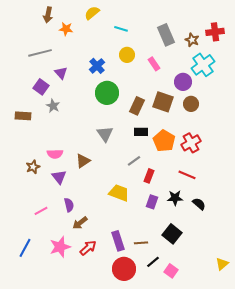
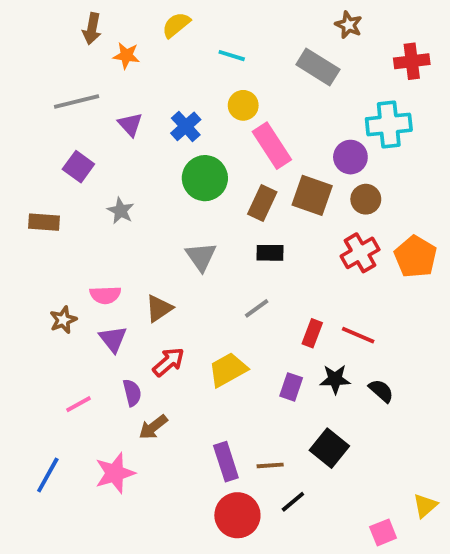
gray rectangle: (166, 35) -> (318, 67), turned -35
brown star: (192, 40) -> (349, 25), moved
pink rectangle: (154, 64) -> (272, 146), moved, size x1.6
cyan cross: (203, 65) -> (389, 124), turned 30
purple triangle: (61, 73) -> (130, 124), moved
gray star: (53, 106) -> (121, 211), moved
orange pentagon: (164, 141) -> (416, 257), moved
red cross: (191, 143) -> (360, 253), moved
red rectangle: (149, 176) -> (312, 333), moved
yellow trapezoid: (119, 193) -> (228, 370), turned -50
red arrow: (88, 248) -> (168, 362), moved
pink square: (171, 271) -> (383, 532), moved, turned 32

